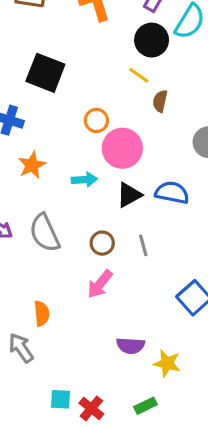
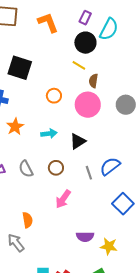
pink circle: (122, 148) -> (88, 105), moved
blue semicircle: (172, 193) -> (110, 166), moved, turned -45
gray semicircle: (45, 233) -> (26, 169), size x0.7
brown circle: (102, 243) -> (56, 168), moved

